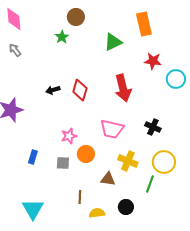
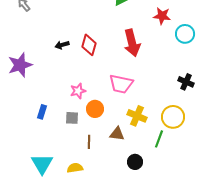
black cross: (153, 127) -> (186, 82), moved
brown line: (80, 197) -> (89, 142), moved
yellow semicircle: (97, 213) -> (75, 168), moved

